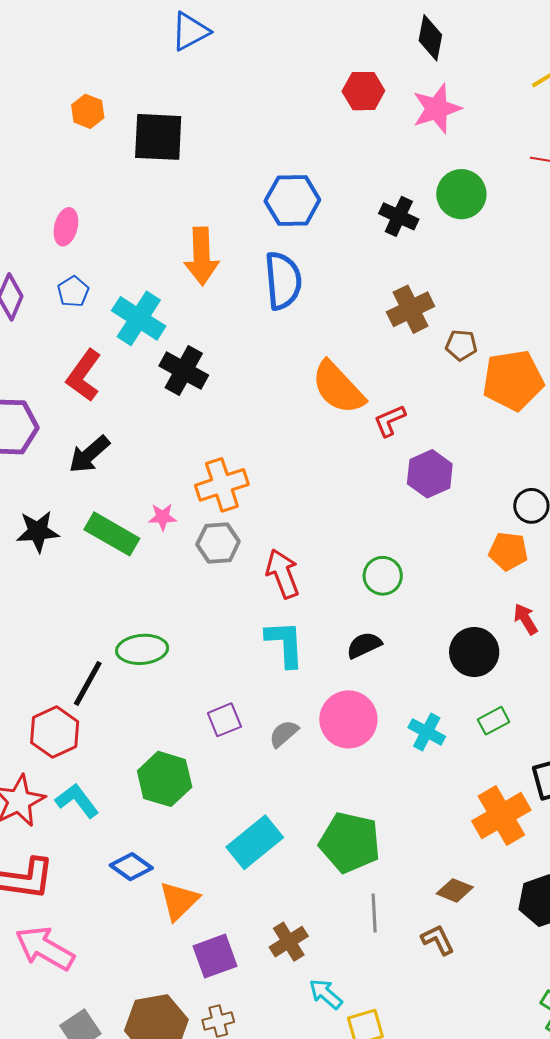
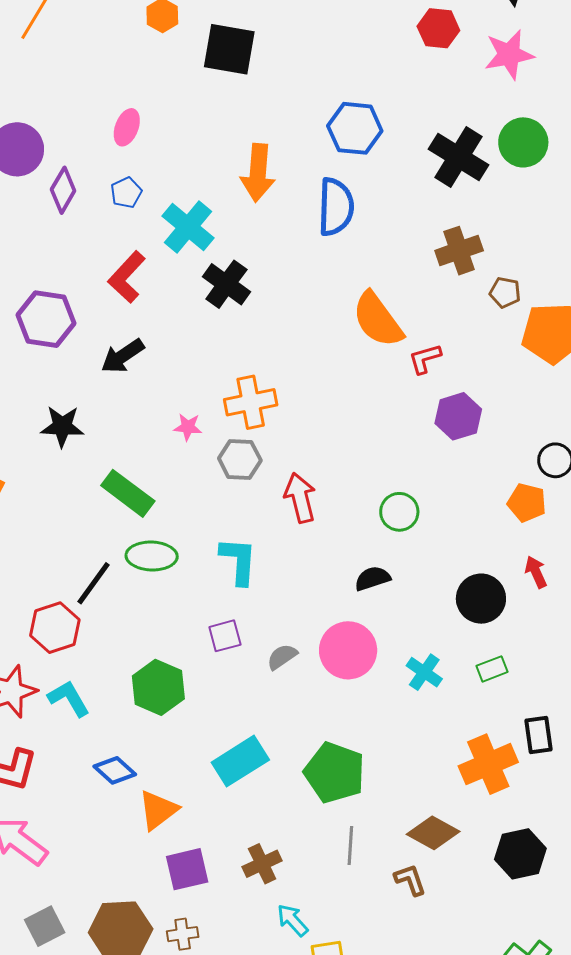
black cross: (399, 216) -> (458, 157), size x1.5
green rectangle: (112, 534) -> (128, 493), moved
cyan L-shape: (285, 644) -> (239, 561), moved
brown diamond: (455, 890) -> (433, 833), size x1.4

